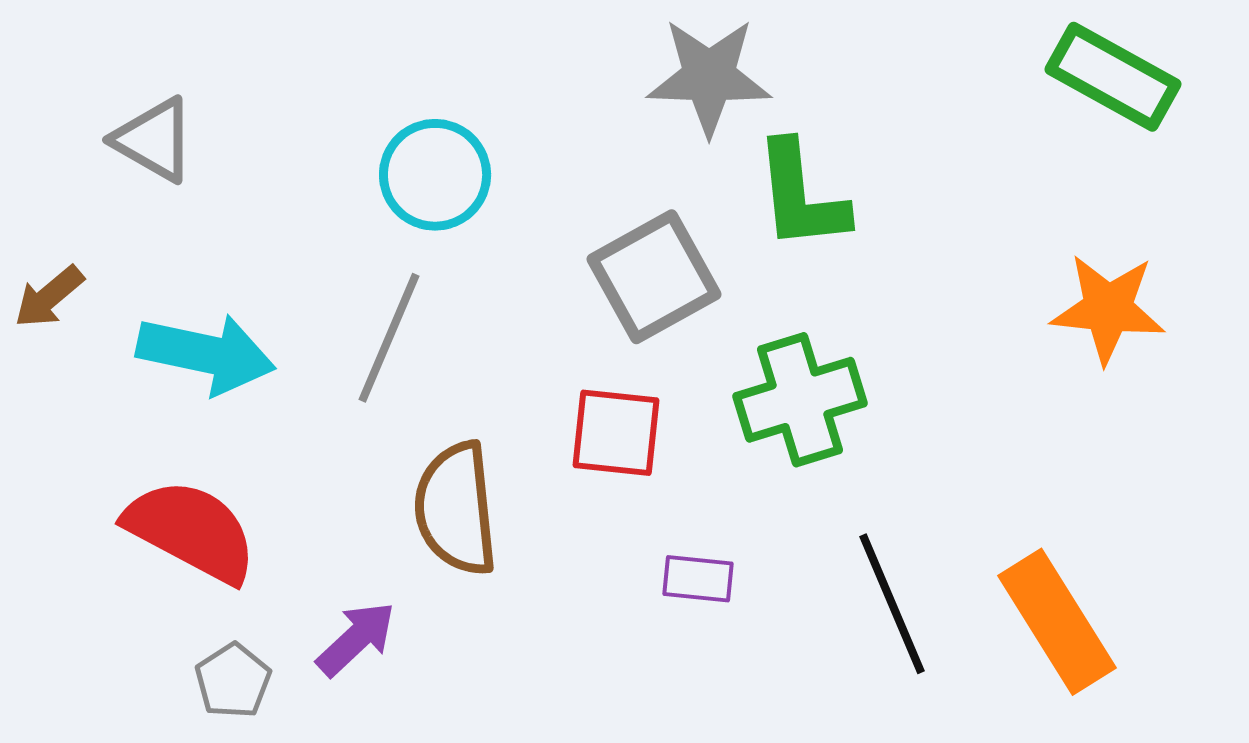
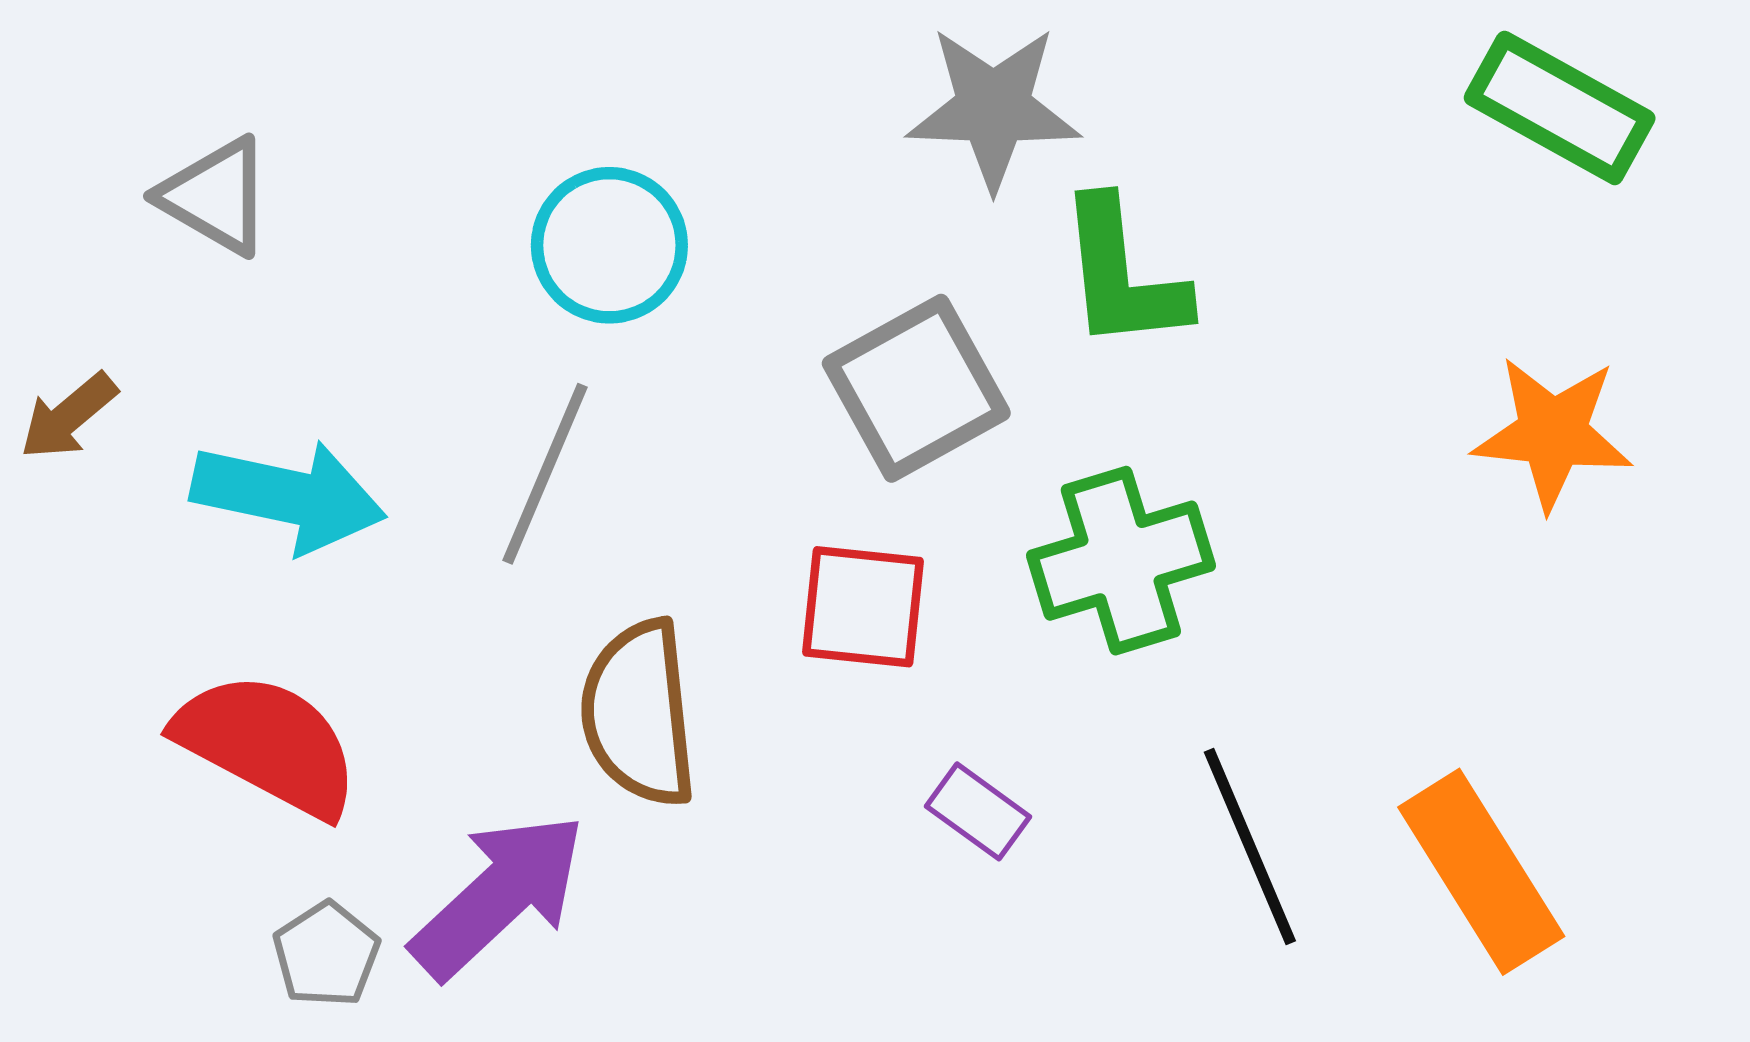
purple rectangle: (698, 579) -> (978, 811), turned 30
purple arrow: (356, 639) -> (499, 896), size x1.6

